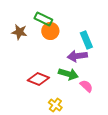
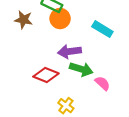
cyan rectangle: (86, 40) -> (102, 29), turned -36
purple arrow: (77, 56) -> (69, 51), moved

